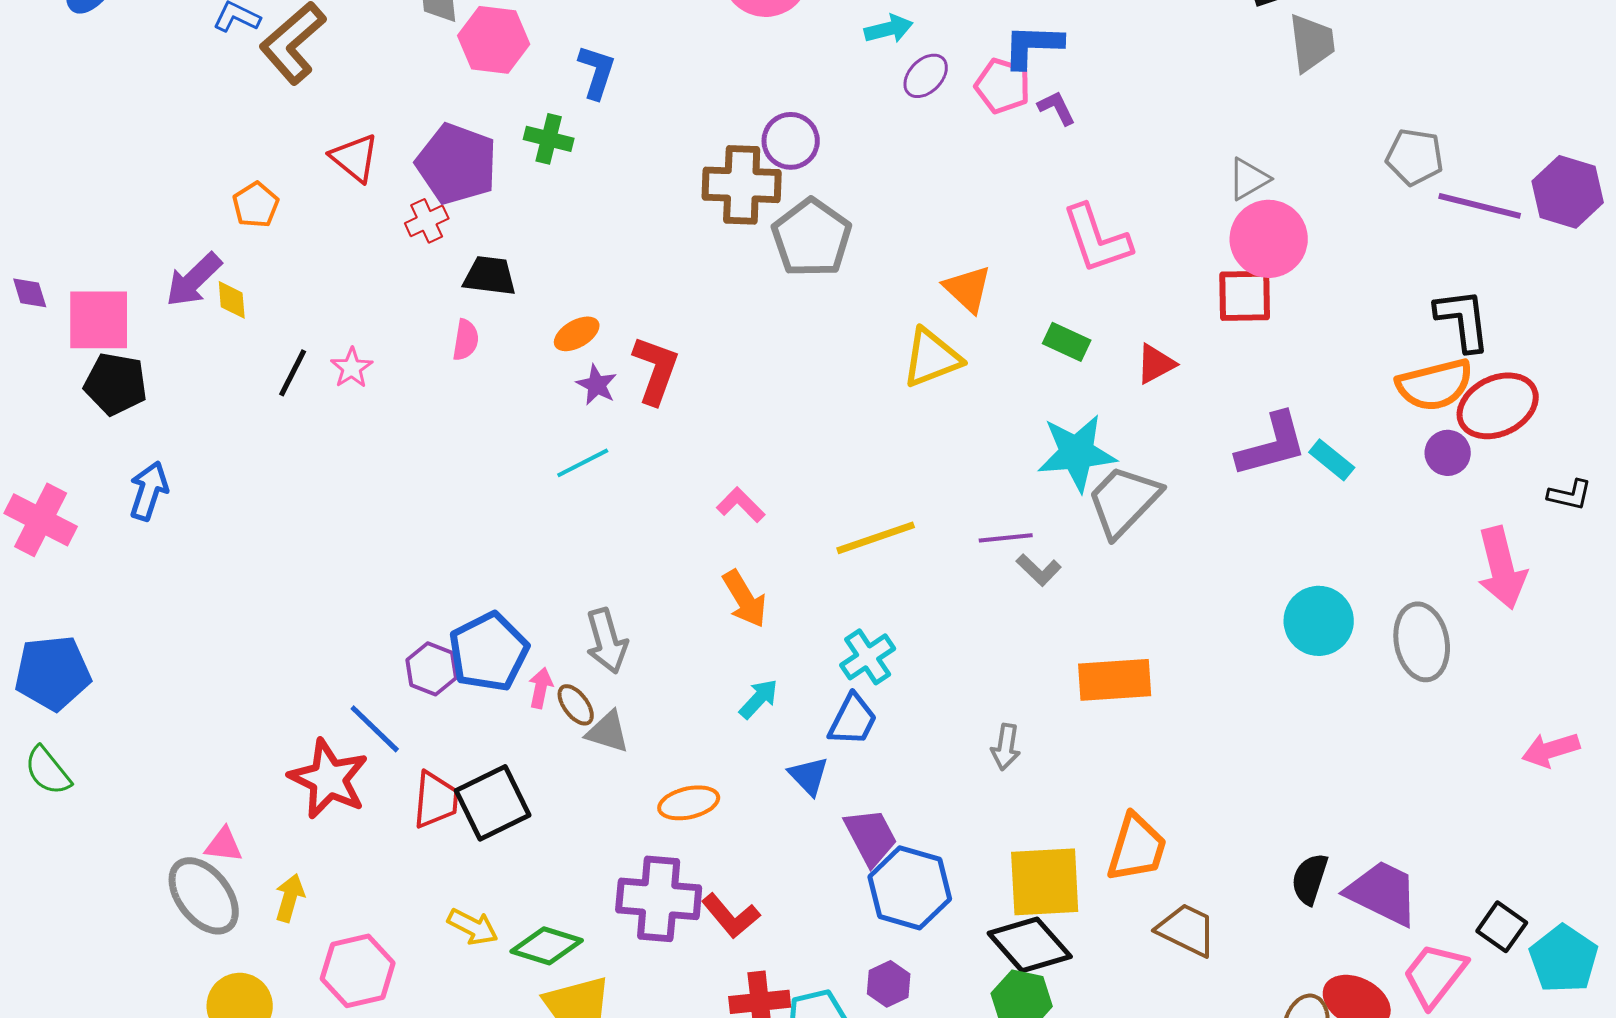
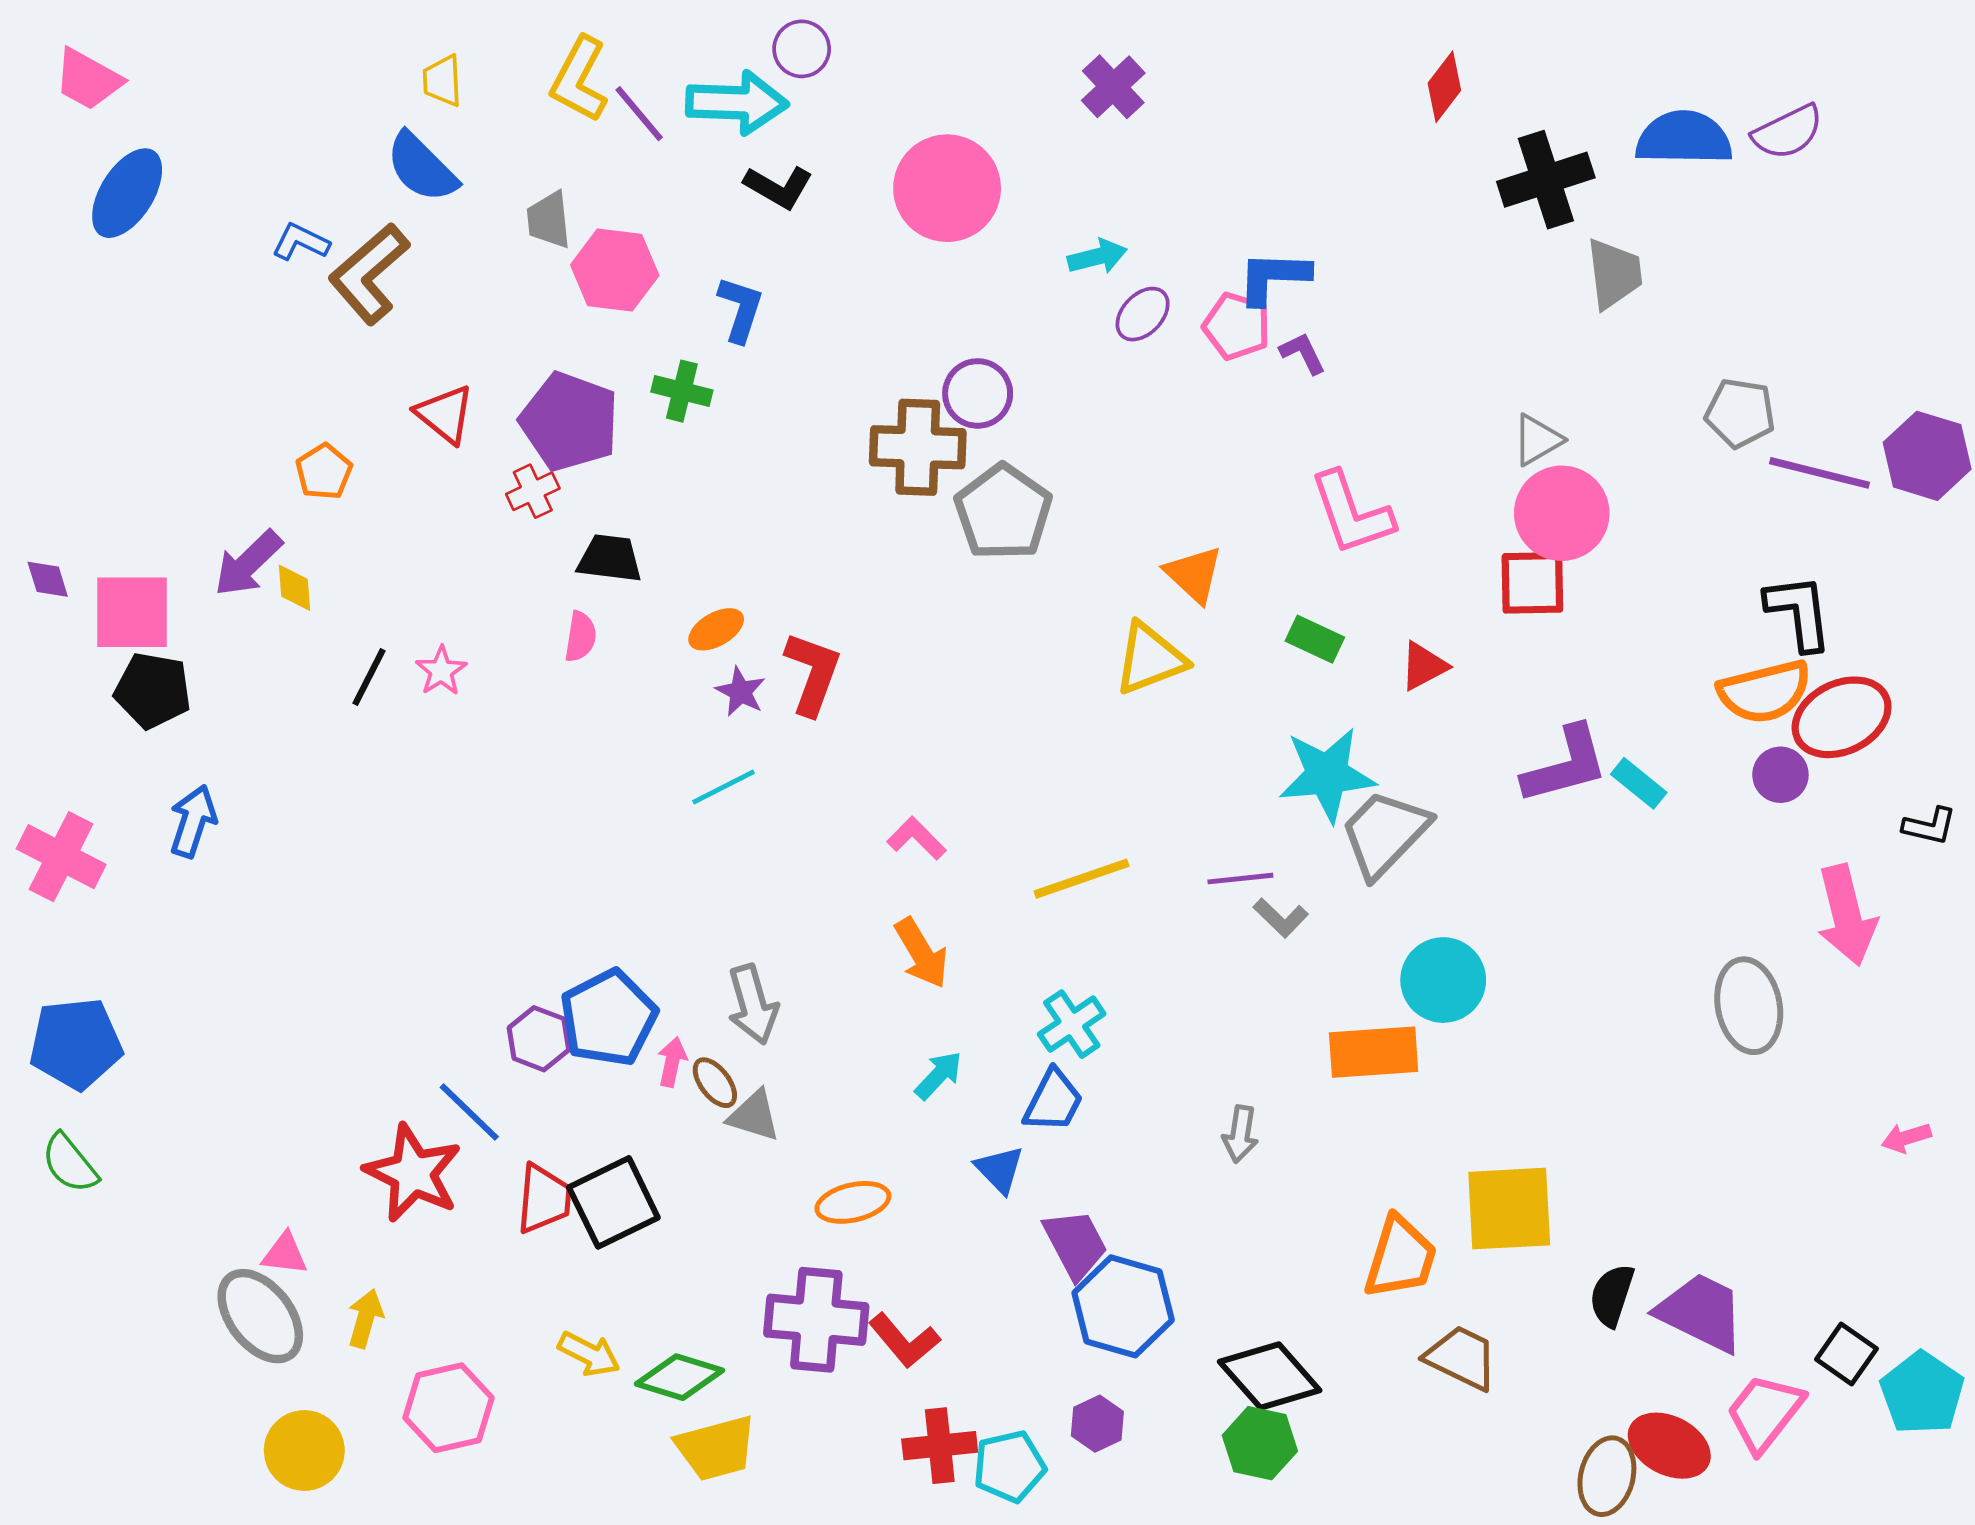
cyan circle: (1319, 621) -> (1443, 980), moved
pink arrow: (1551, 750) -> (1906, 1138), size x0.7
yellow square: (1045, 882) -> (1509, 1209), moved

